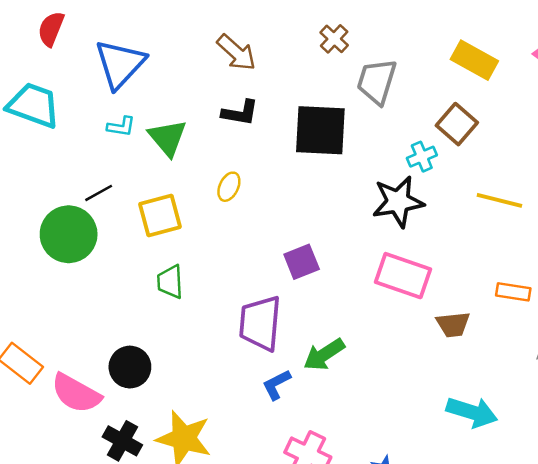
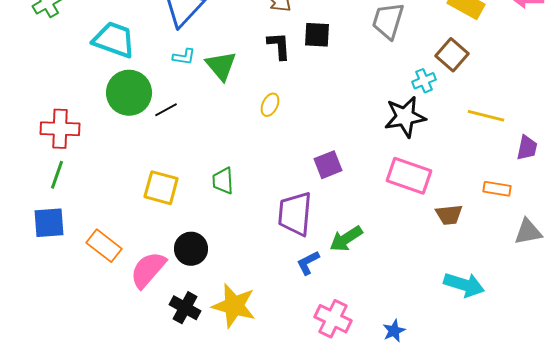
black L-shape: (240, 113) -> (279, 46), turned -104
black square: (320, 130) -> (317, 35), moved, size x0.6
yellow square: (160, 215) -> (161, 188), moved, turned 30
green circle: (69, 234) -> (129, 93), moved
pink semicircle: (76, 393) -> (148, 270), turned 102

